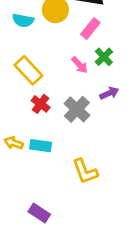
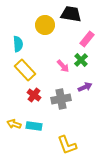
cyan semicircle: (23, 20) -> (18, 44), moved, turned -105
pink rectangle: (90, 29) -> (87, 39), moved
gray cross: (77, 109) -> (61, 99), turned 36

